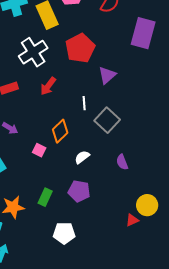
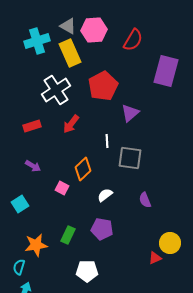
gray square: (107, 120) -> (130, 158), turned -35

